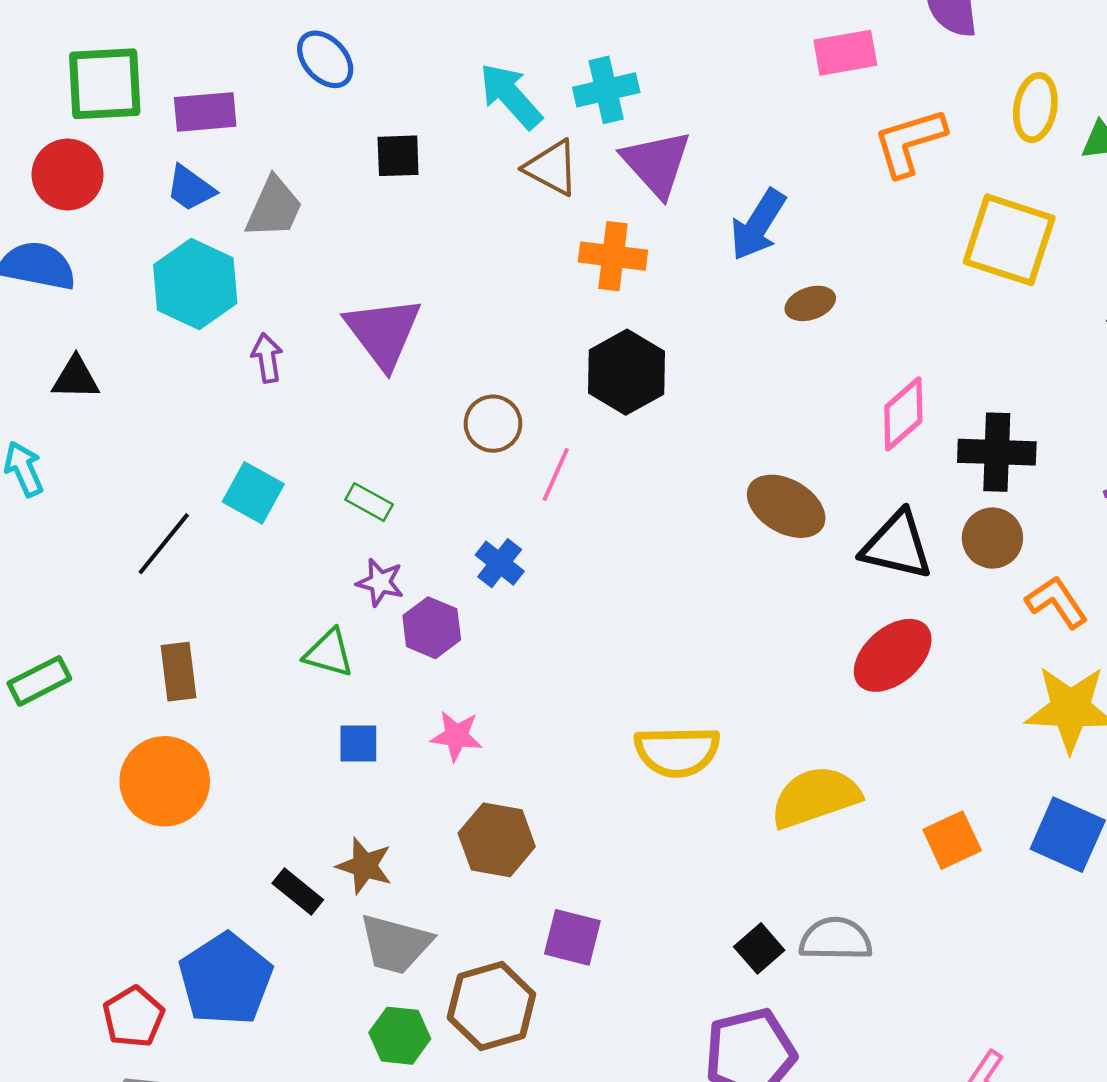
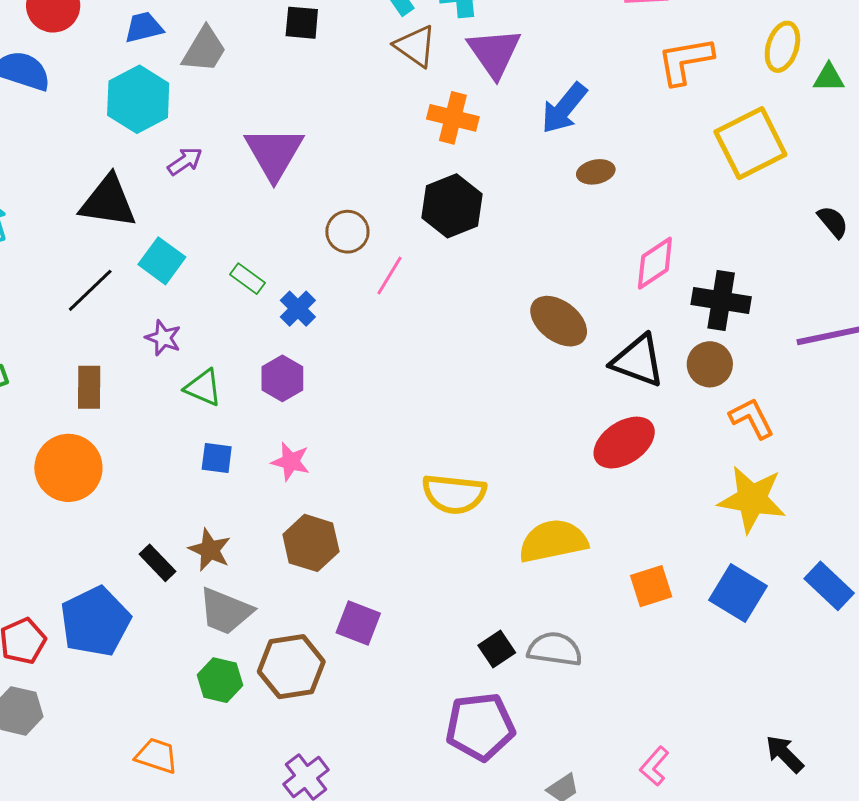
blue trapezoid: (191, 188) -> (144, 27), turned 123
yellow square: (1009, 240) -> (750, 143), turned 38
purple arrow: (267, 358) -> (185, 161), turned 57
black triangle: (76, 378) -> (108, 202), moved, size x1.6
blue cross: (500, 563) -> (298, 309), moved
purple star: (380, 582) -> (163, 338), moved

